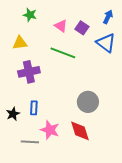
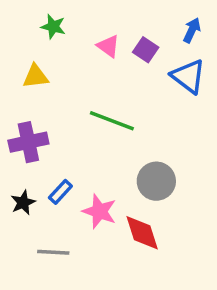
green line: (63, 53) -> (112, 121), moved
purple cross: (29, 72) -> (28, 142), moved
blue rectangle: (34, 108) -> (60, 192), turned 40
pink star: (50, 130) -> (99, 211), moved

